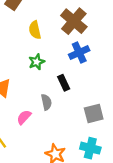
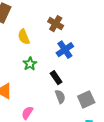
brown cross: (74, 21) -> (56, 24), size x0.7
gray semicircle: (46, 102) -> (60, 97), moved

